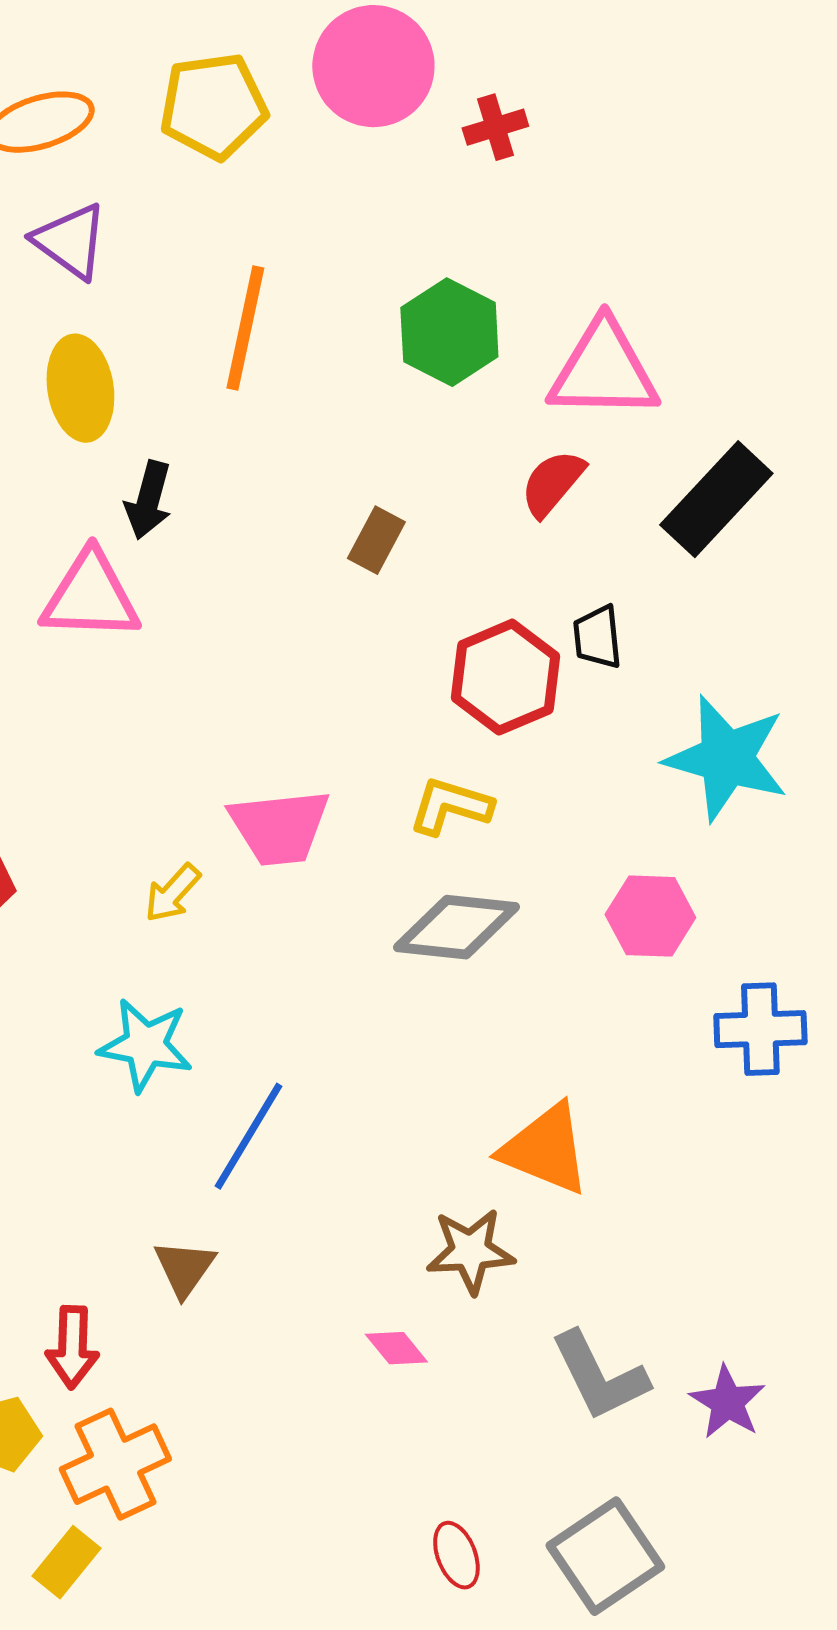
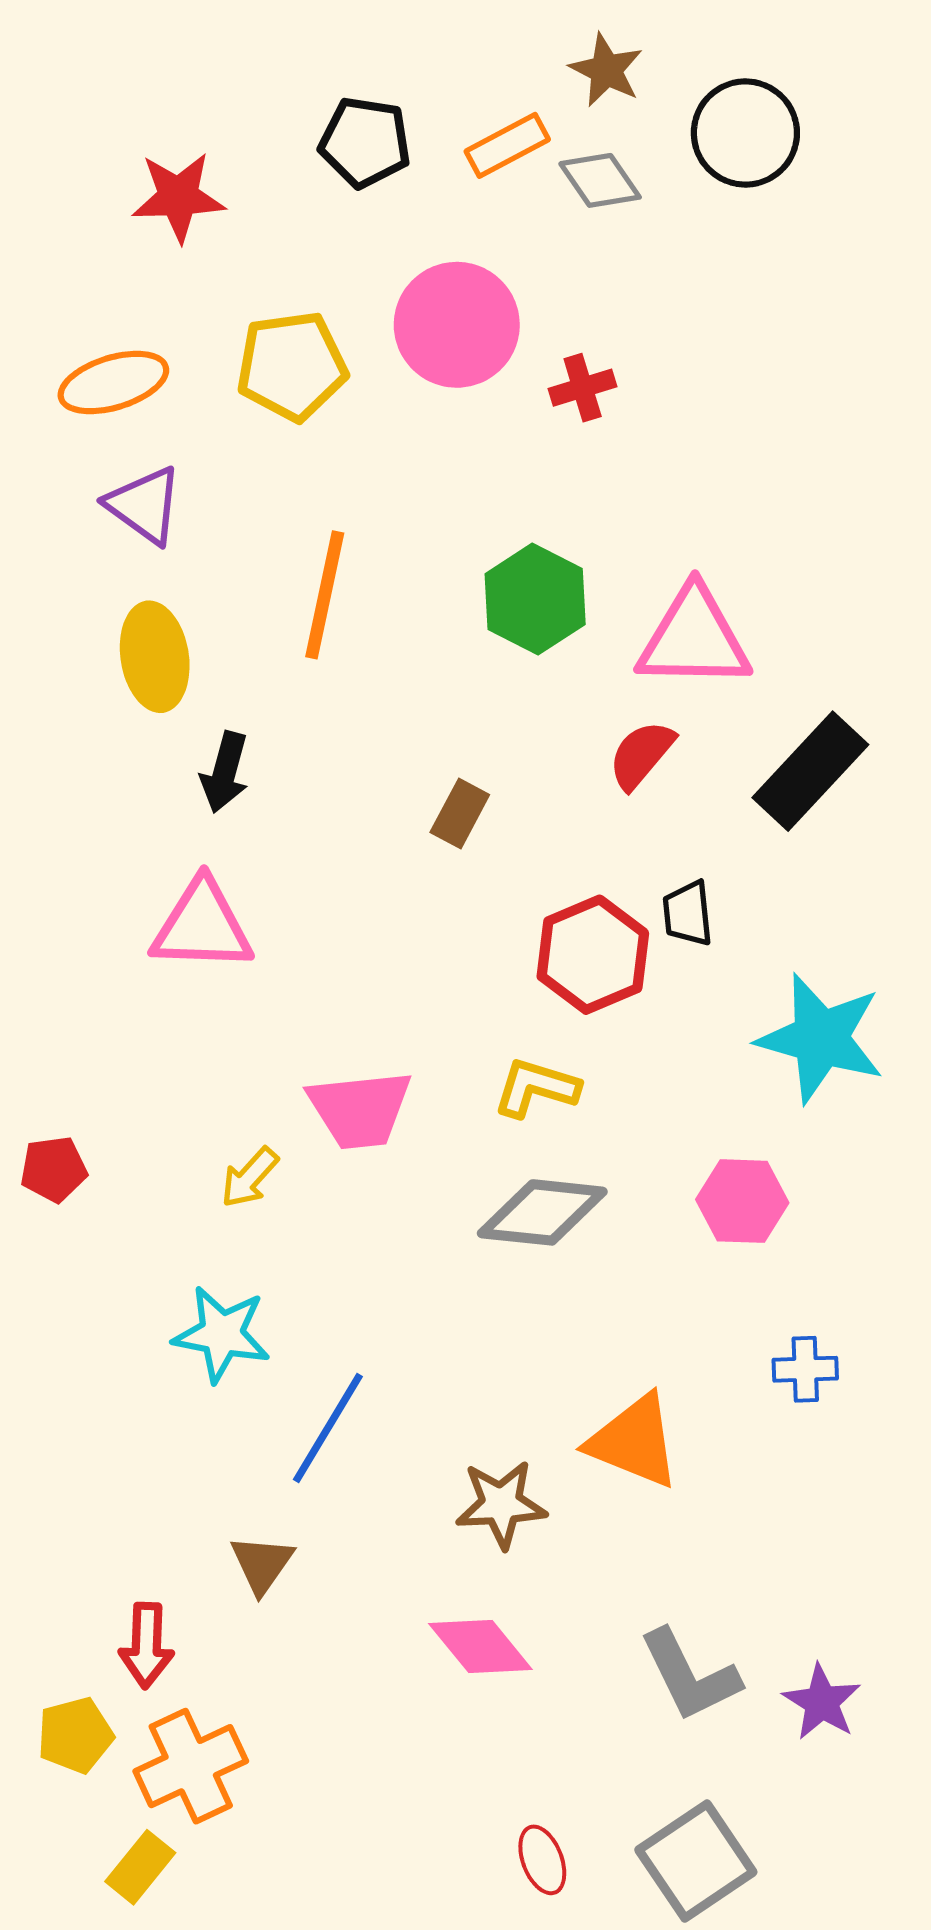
pink triangle: (90, 596) -> (202, 926), moved
blue cross: (760, 1029) -> (805, 1369), moved, size x0.7
brown star: (470, 1251) -> (501, 1504), moved
pink diamond: (396, 1348) -> (480, 1647), size x1.6

